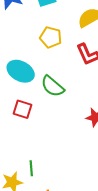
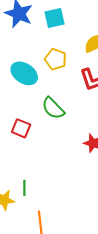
cyan ellipse: (21, 71) -> (24, 73), moved

